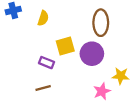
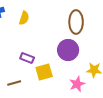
yellow square: (65, 46) -> (44, 72), moved
brown line: (43, 88) -> (14, 83), moved

